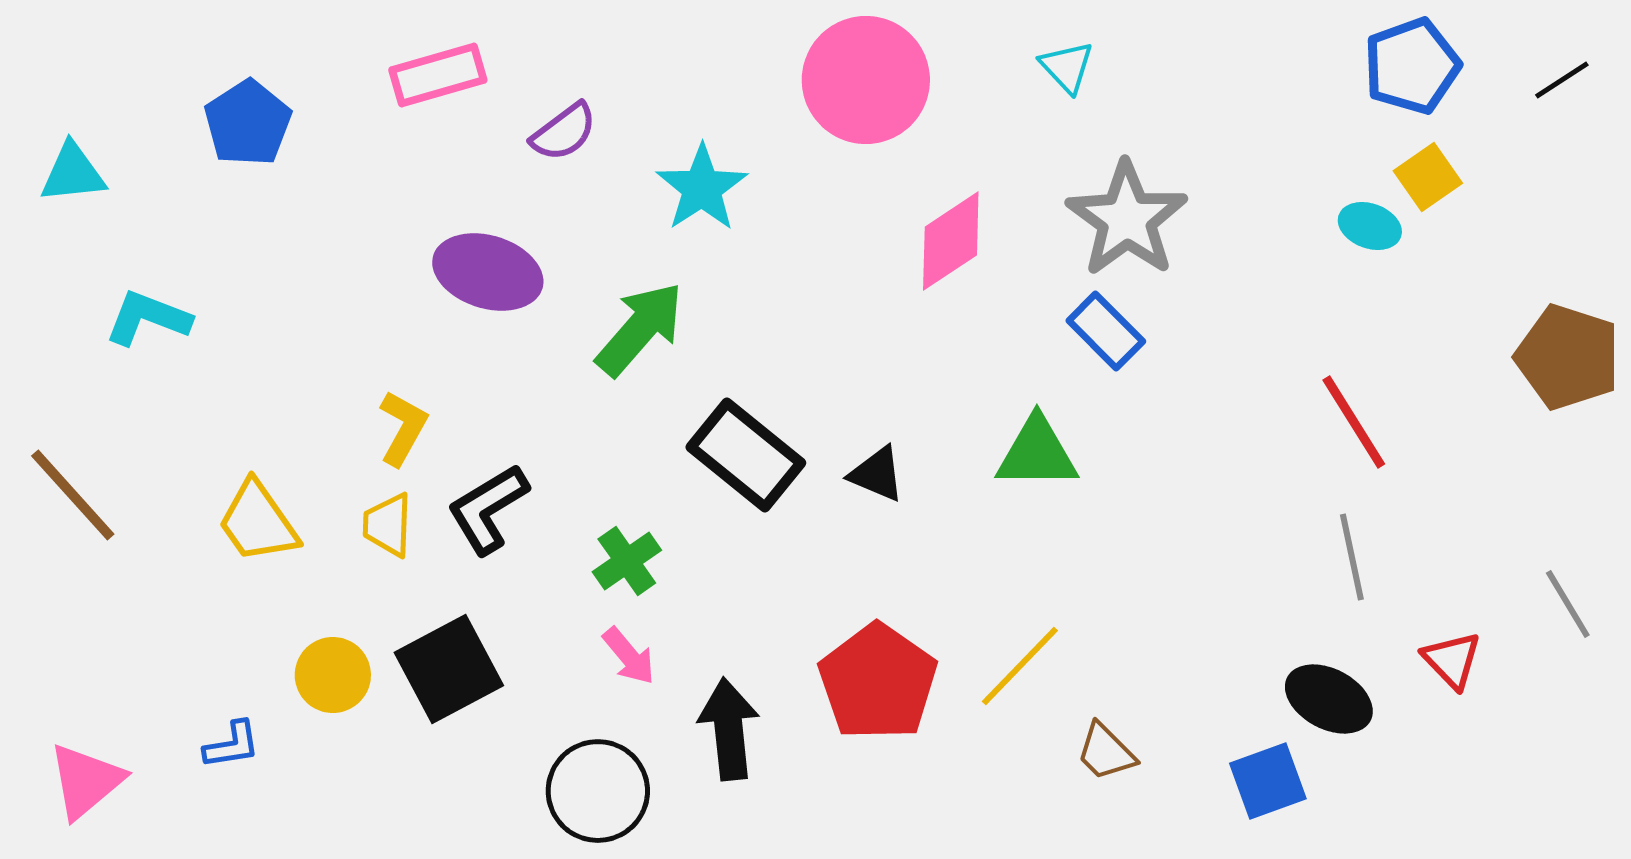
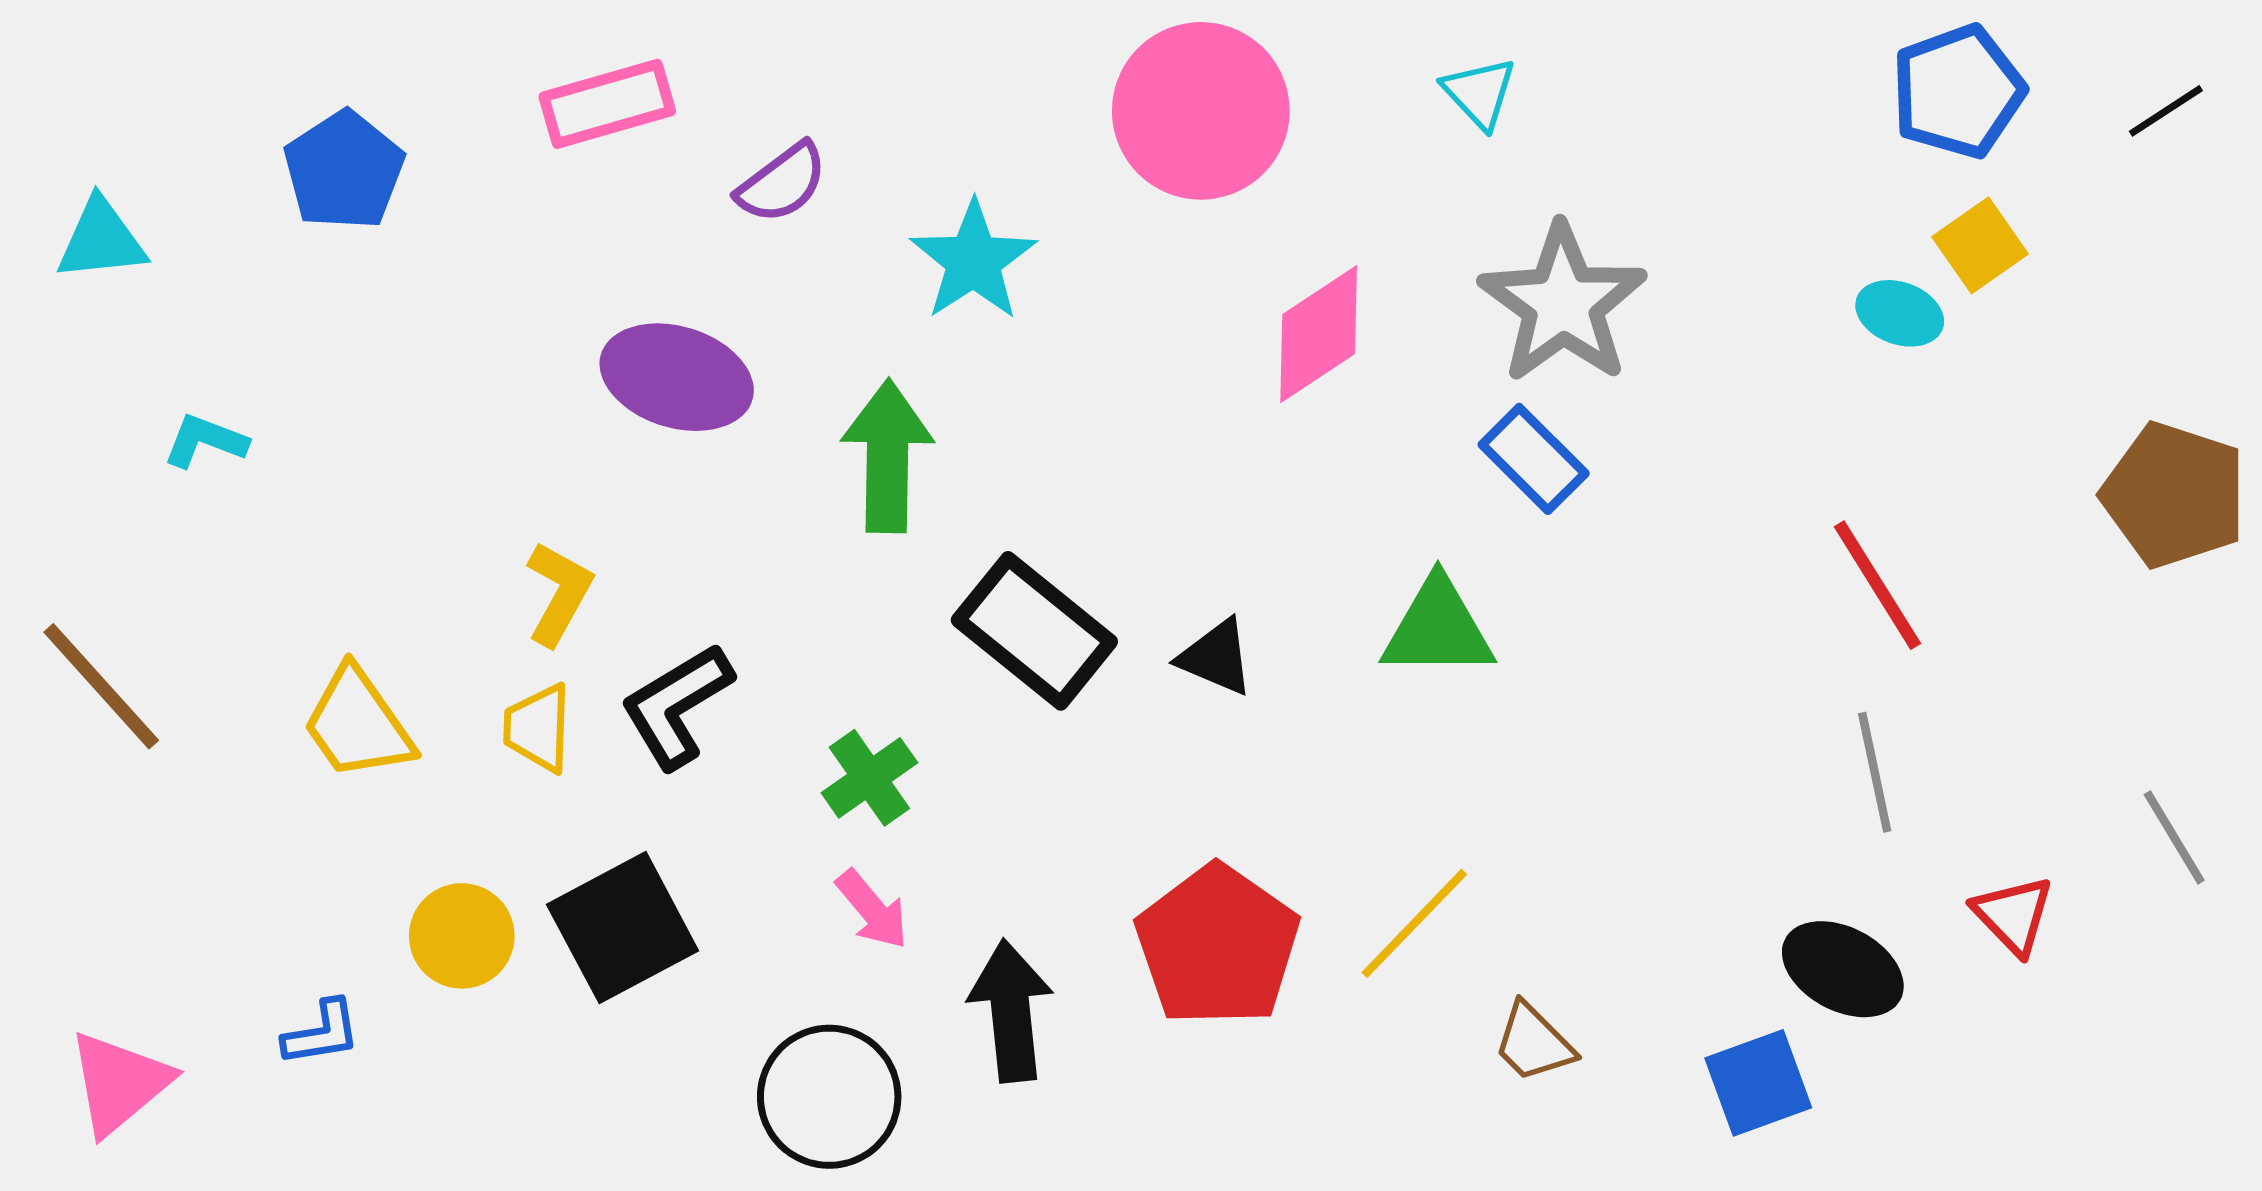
cyan L-shape: (148, 318) -> (205, 441), size x0.7
green arrow: (640, 329) -> (887, 456), turned -40

